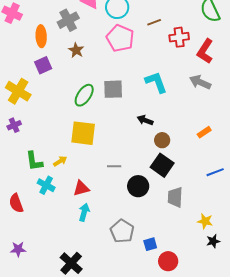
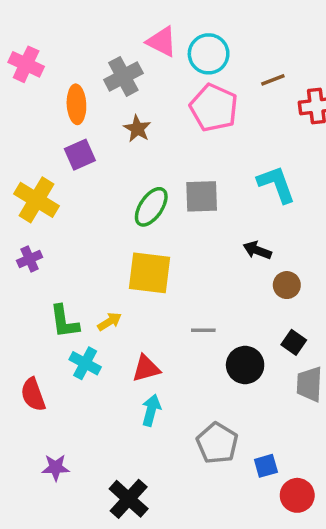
black square: (162, 165) -> (294, 342), moved, size x0.6
purple star: (18, 249) -> (56, 468), moved

